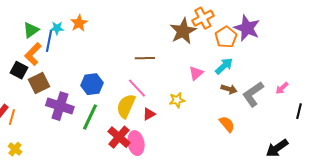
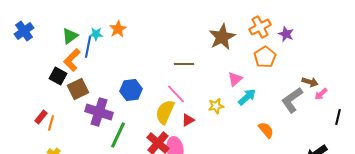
orange cross: (203, 18) -> (260, 27), moved
purple star: (247, 28) -> (286, 34), size x0.6
orange pentagon: (226, 37) -> (265, 57), moved
cyan arrow: (224, 66) -> (247, 97), moved
brown arrow: (229, 89) -> (310, 82), moved
green line: (90, 117) -> (118, 135), moved

